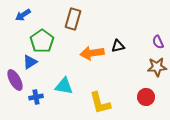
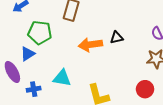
green pentagon: (42, 41) -> (40, 32), turned -30

